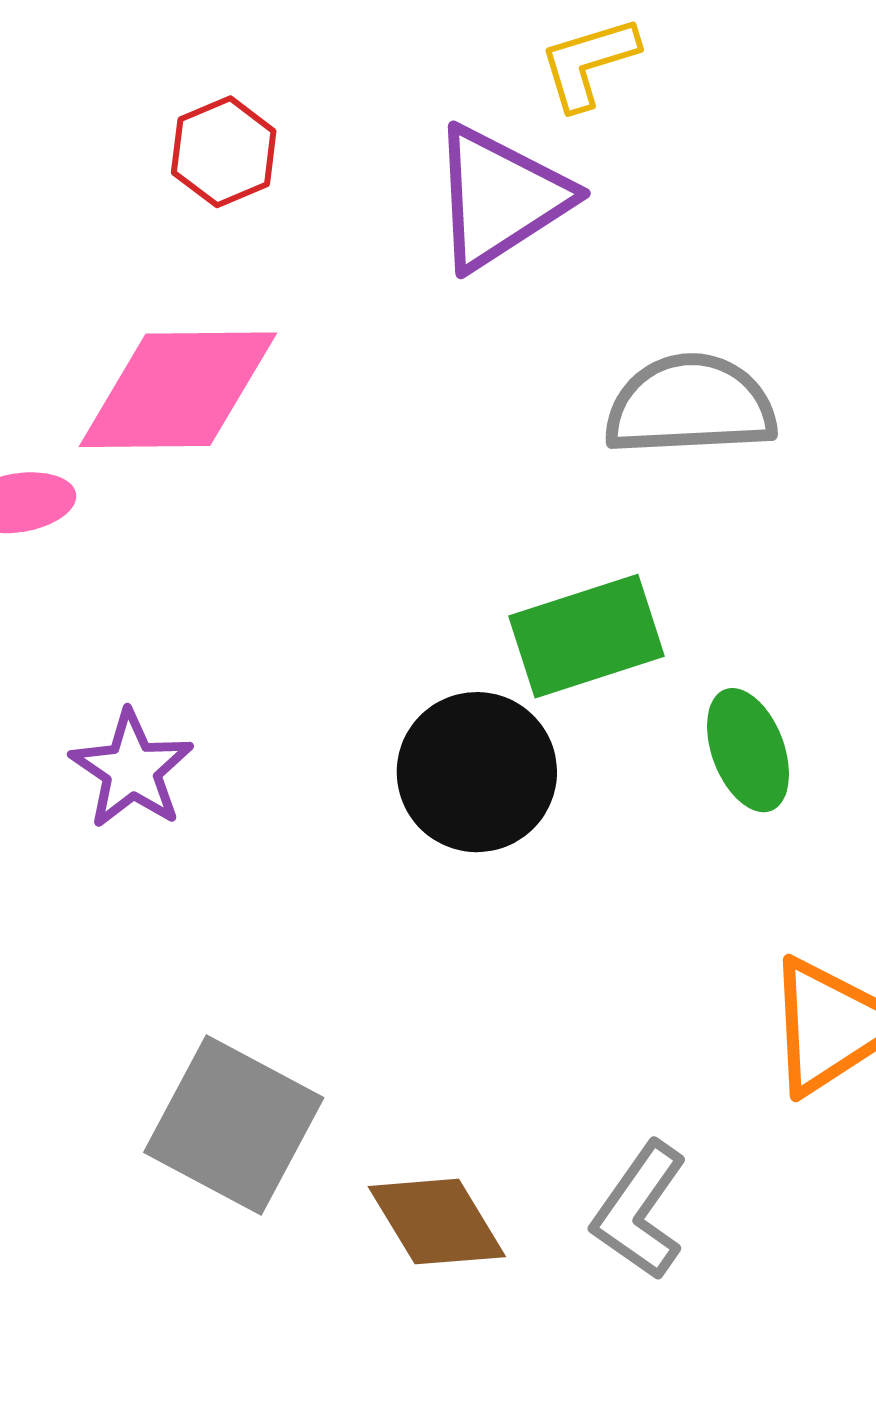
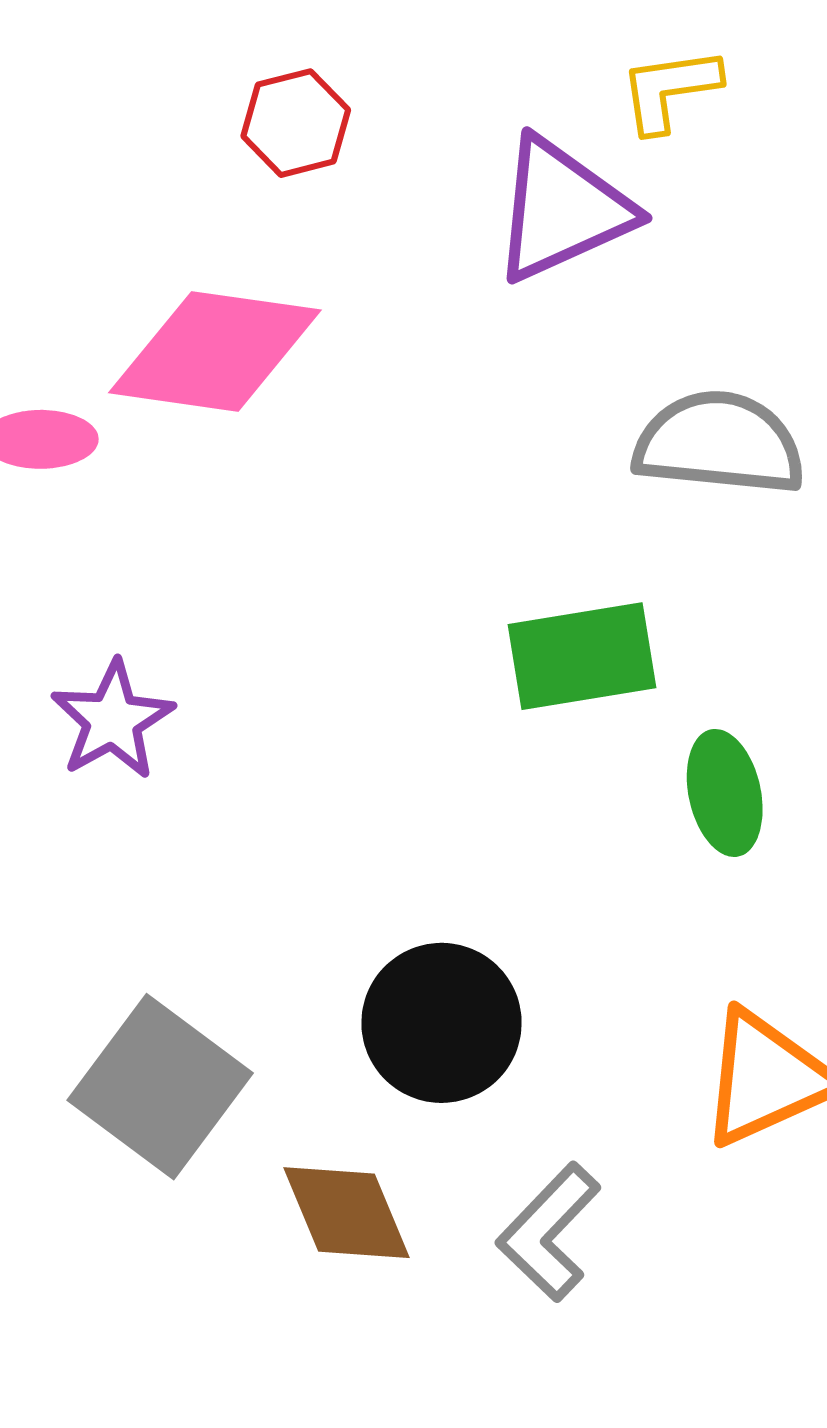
black circle: (477, 772) -> (442, 1023), moved

